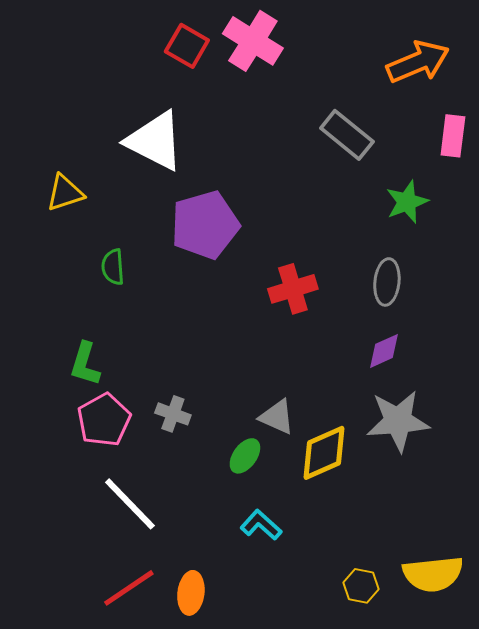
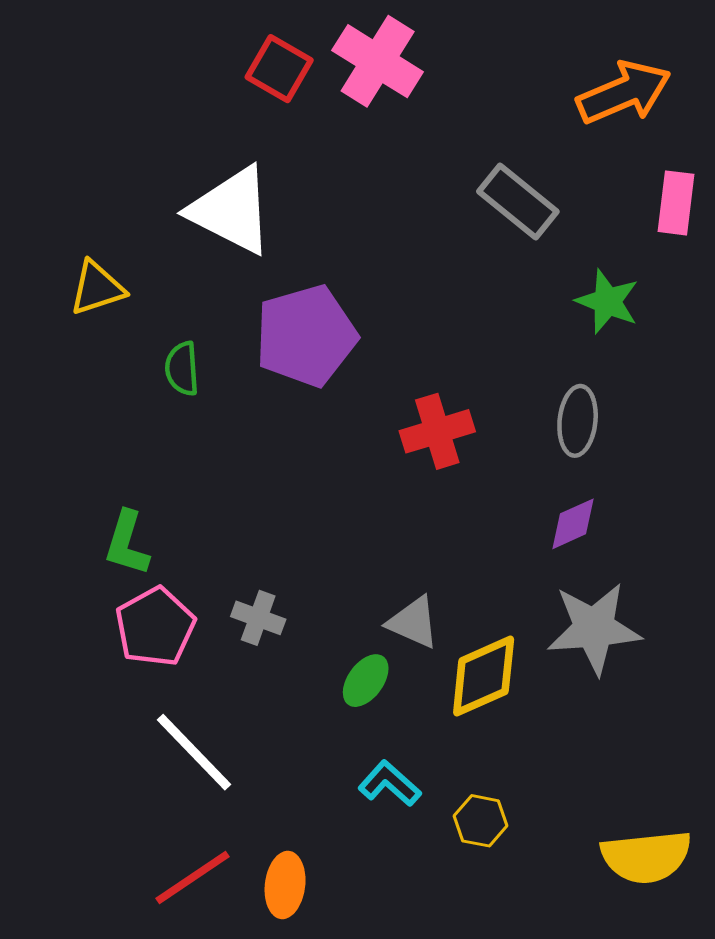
green star: (407, 202) -> (607, 301), turned -30
green semicircle: (113, 267) -> (182, 369), moved
yellow hexagon: (361, 586) -> (481, 821), moved

